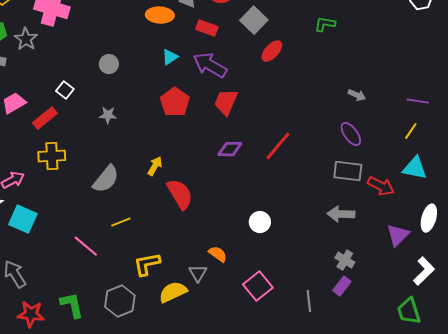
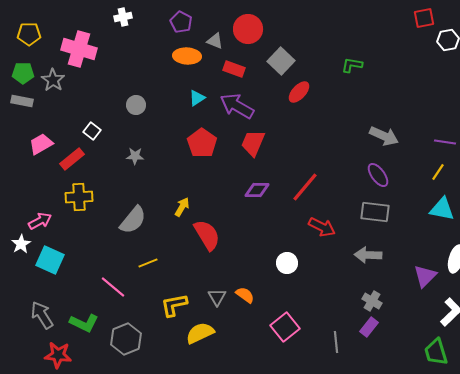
gray arrow: (357, 95) -> (384, 136), size x1.6
red arrow: (381, 186) -> (322, 227), moved
gray triangle: (198, 273) -> (217, 297), moved
gray hexagon: (120, 301) -> (126, 339), moved
green L-shape: (72, 305) -> (84, 323), moved, turned 128

